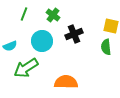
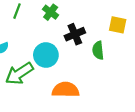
cyan circle: (42, 41) -> (46, 55), moved
green semicircle: (106, 47) -> (98, 50), moved

